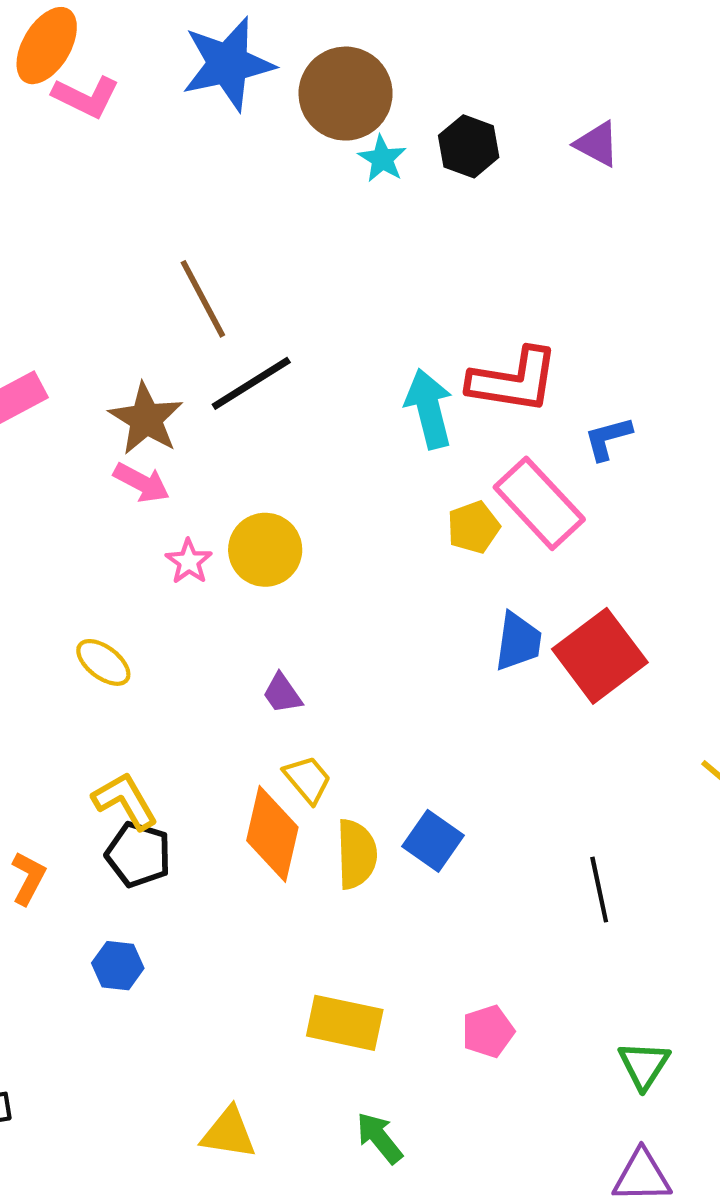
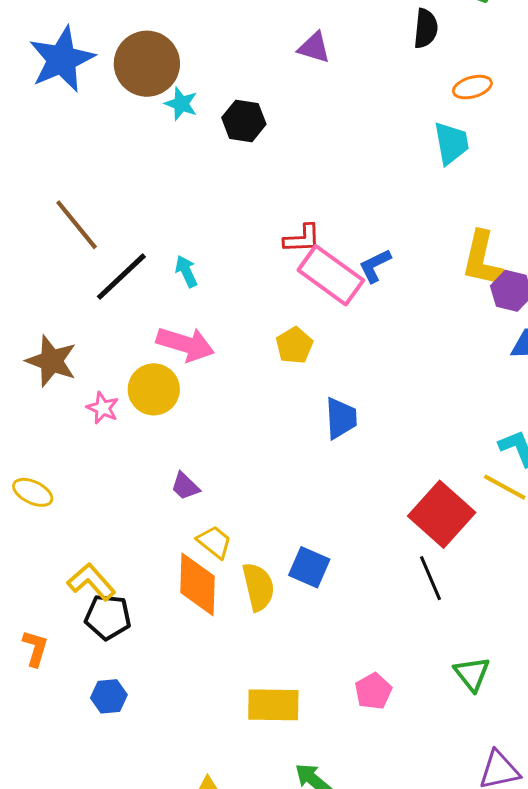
purple triangle: (597, 144) -> (314, 48), moved
black hexagon: (469, 146) -> (244, 121), moved
red L-shape: (514, 380) -> (302, 239), size x0.6
cyan arrow: (429, 409) -> (186, 271), moved, size x0.6
brown star: (146, 419) -> (51, 361), moved
pink arrow: (142, 483) -> (185, 344), moved, size x1.4
pink rectangle: (539, 503) -> (331, 275), moved
red square: (600, 656) -> (442, 514), moved
yellow ellipse: (103, 662) -> (33, 492), moved
green triangle: (644, 1065) -> (472, 674), moved

